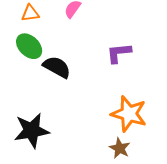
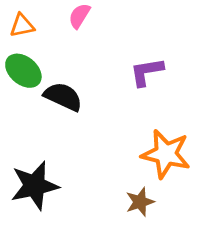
brown star: (120, 148) -> (140, 202), moved, turned 30

